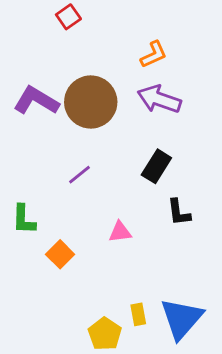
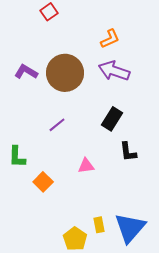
purple L-shape: (36, 101) -> (26, 72), size x0.7

